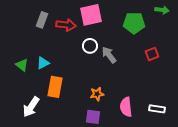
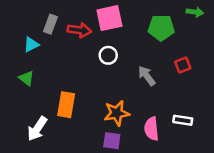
gray arrow: (109, 55) -> (147, 76), moved
cyan triangle: (43, 63) -> (31, 45), moved
orange star: (97, 94) -> (117, 113), size x1.5
white rectangle: (157, 109) -> (183, 120), moved

